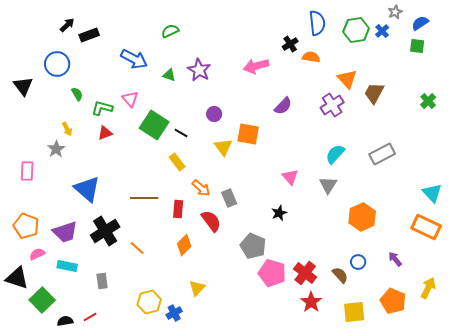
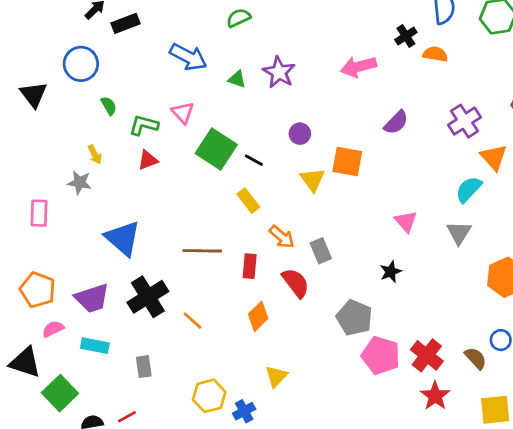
orange triangle: (347, 79) -> (494, 157), moved
gray star: (56, 149) -> (79, 182), turned -30

